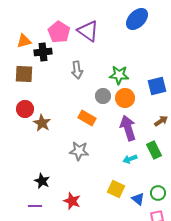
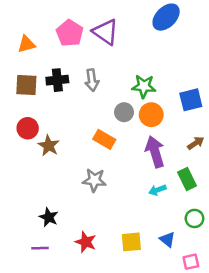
black cross: (43, 52) -> (57, 80), moved
yellow square: (116, 189) -> (131, 242), moved, turned -30
green circle: (158, 193) -> (194, 218), moved

